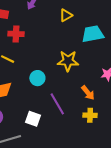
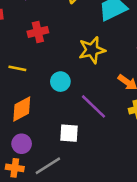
red cross: (16, 34) -> (38, 32), moved

